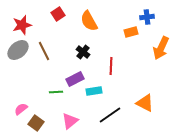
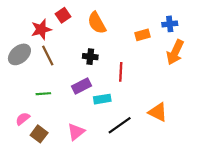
blue cross: (147, 17) -> (170, 24), moved
red star: (22, 25) -> (41, 29), moved
black cross: (83, 52) -> (90, 57), turned -32
green line: (56, 92) -> (43, 94), moved

